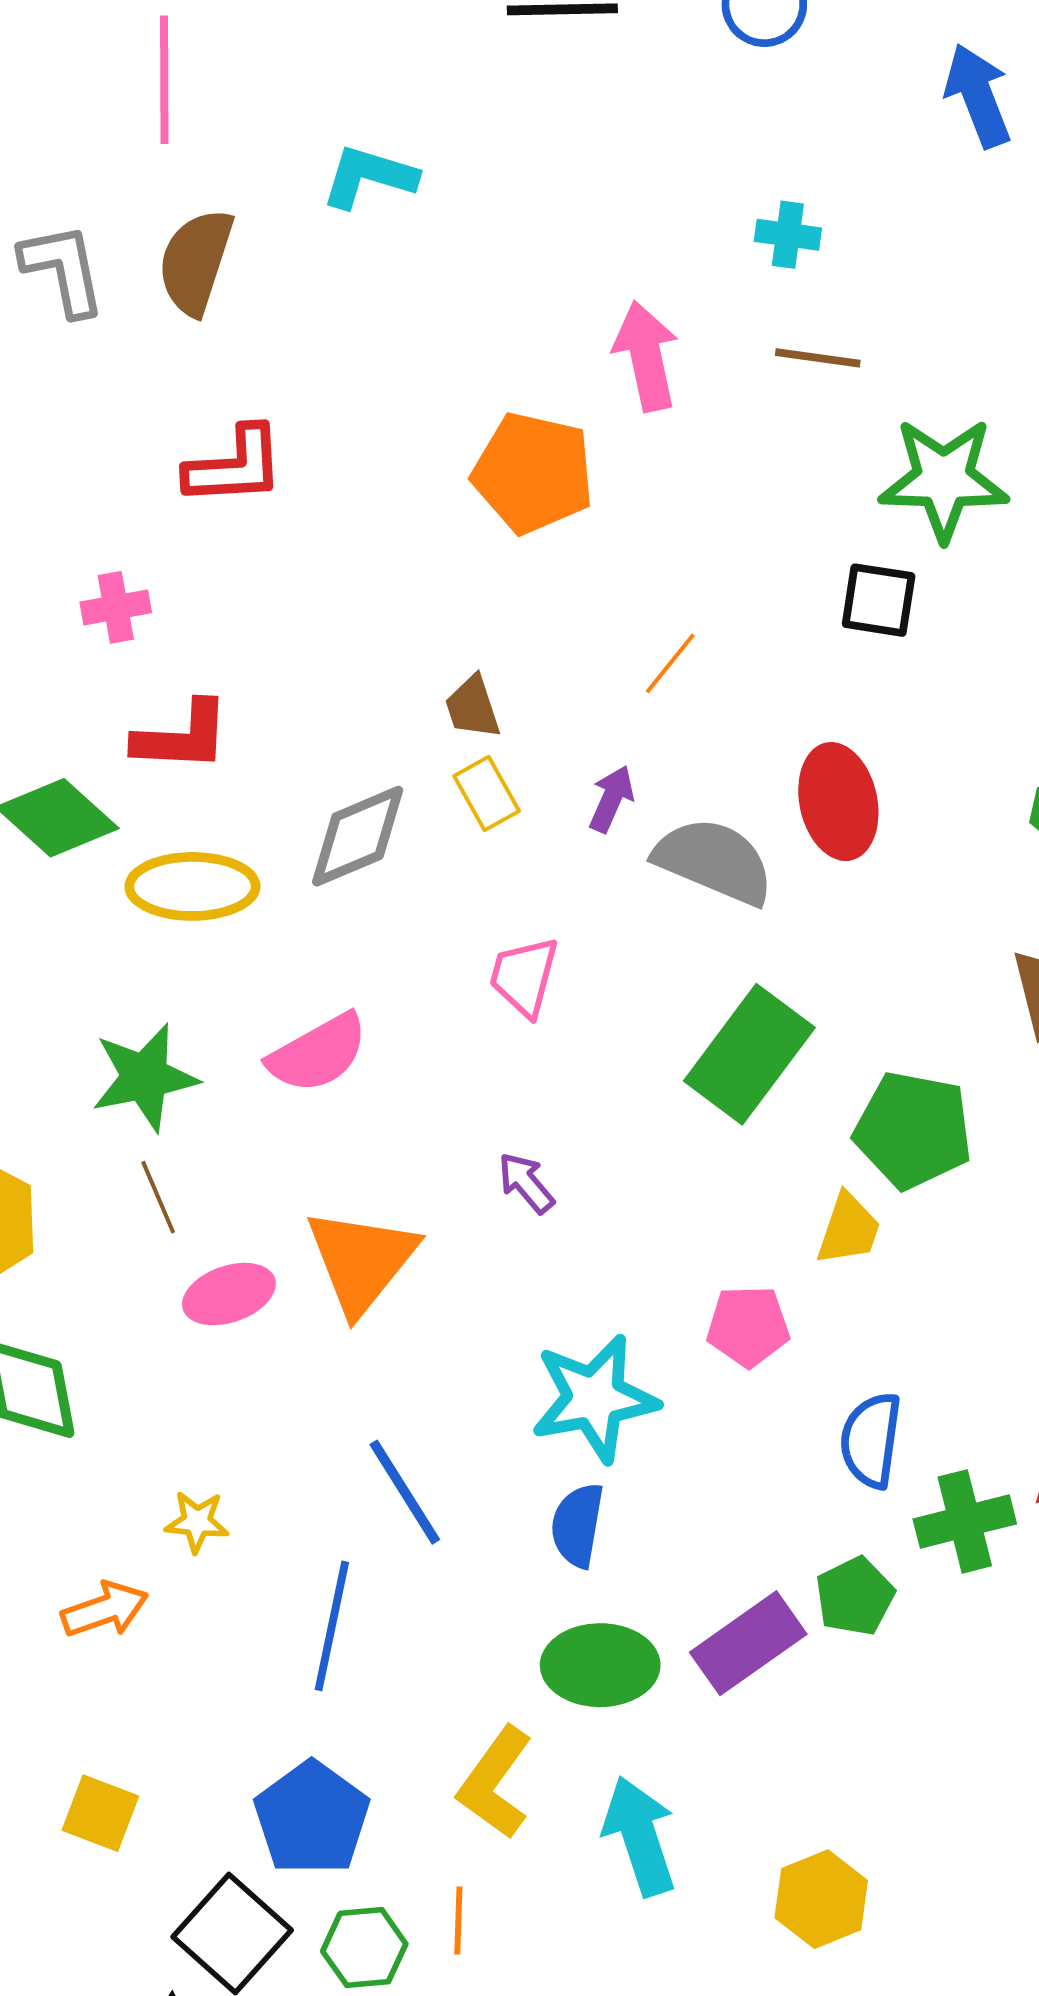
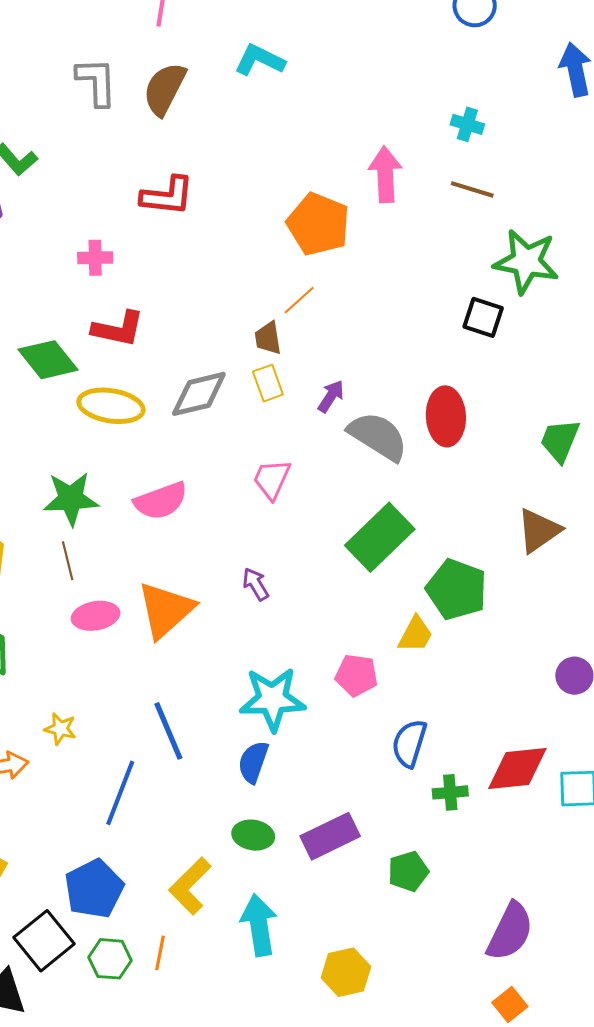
orange line: (670, 663) -> (299, 300), moved
green cross: (965, 1521) -> (450, 792), size x0.7
green pentagon: (855, 1596) -> (408, 871), moved
green ellipse: (600, 1665) -> (253, 835), size x0.7

